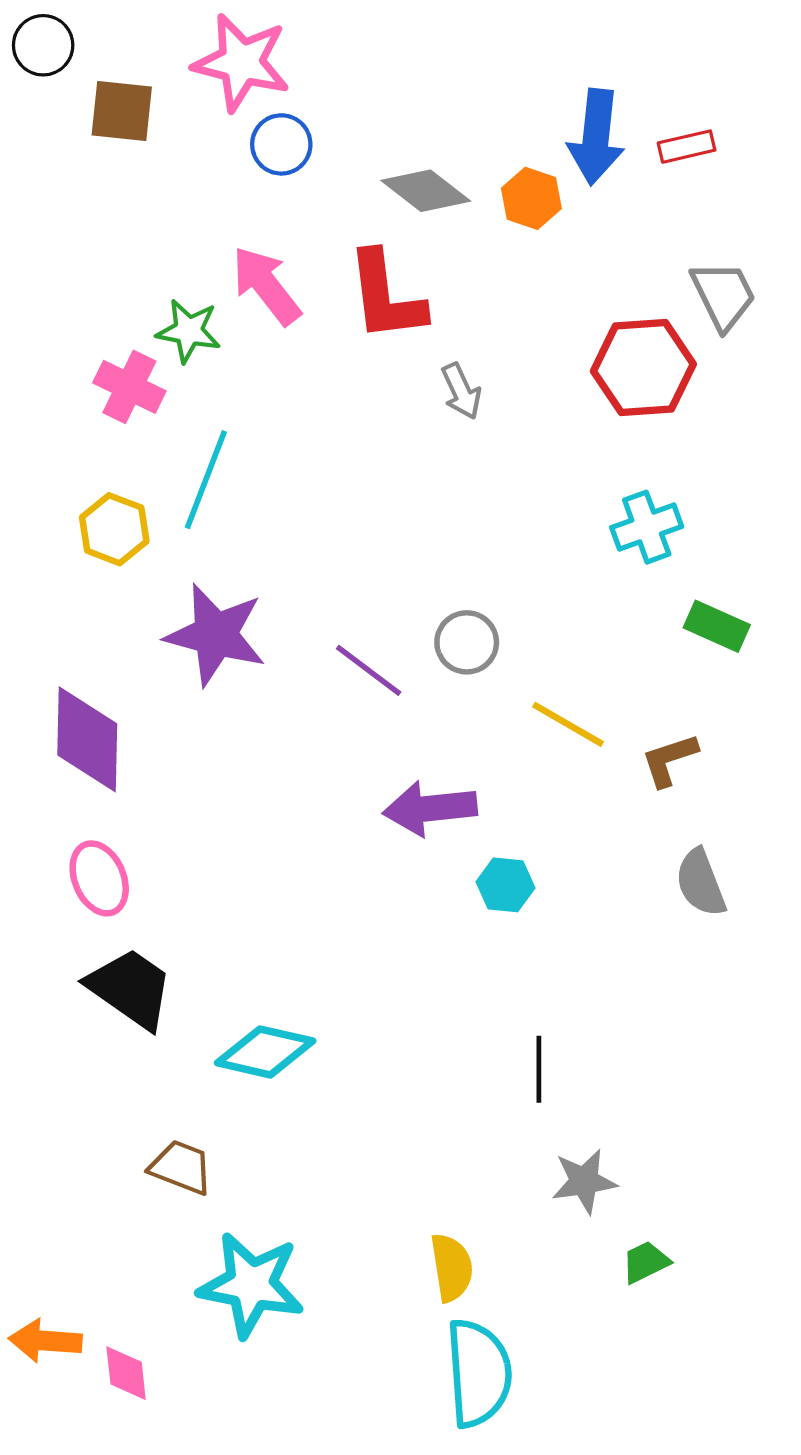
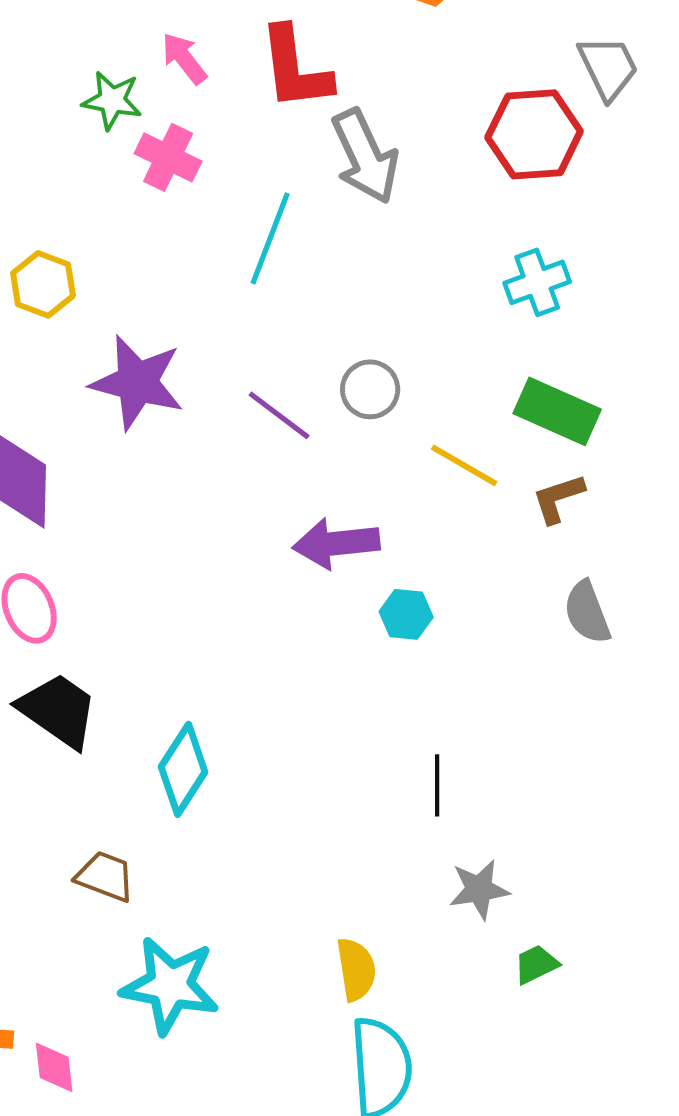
pink arrow: (266, 286) -> (184, 58), size x0.7
pink cross: (129, 387) -> (168, 157), moved
gray arrow: (461, 391) -> (365, 156), size x1.8
cyan line: (206, 480) -> (270, 238), moved
green rectangle: (717, 626) -> (557, 411), moved, size x1.4
cyan diamond: (265, 1052) -> (183, 769), turned -70

